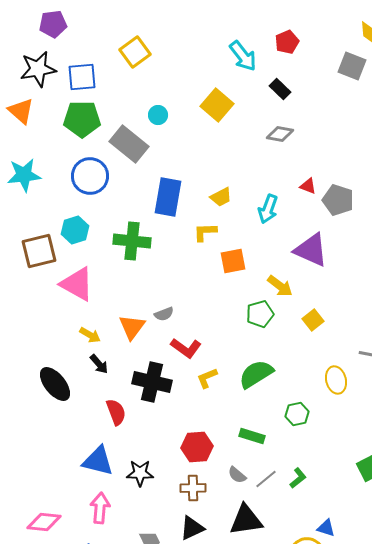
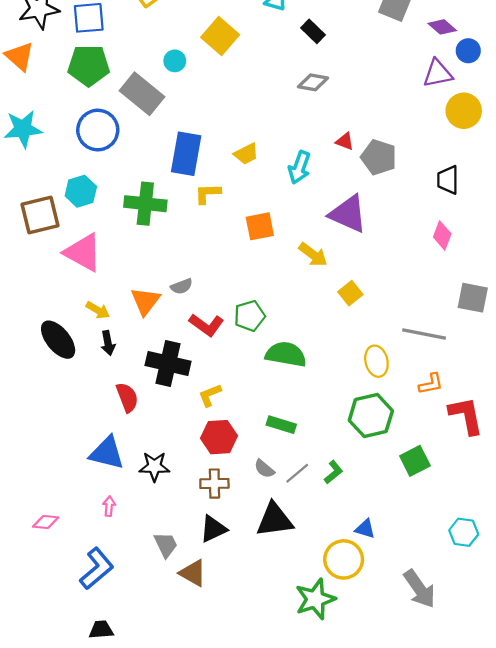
yellow square: (217, 105) -> (220, 36), moved
yellow L-shape: (205, 232) -> (208, 193), moved
green pentagon: (260, 314) -> (250, 316), moved
black arrow: (99, 364) -> (108, 343), turned 30
green semicircle: (256, 374) -> (286, 354), turned 42
yellow L-shape: (207, 378) -> (210, 395), moved
black ellipse: (55, 384) -> (58, 340), moved
green hexagon: (297, 414) -> (371, 416), moved, size x1.6
pink arrow: (100, 508) -> (109, 506), size x0.6
pink diamond: (44, 522) -> (46, 522), size x0.7

